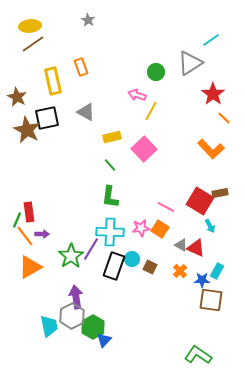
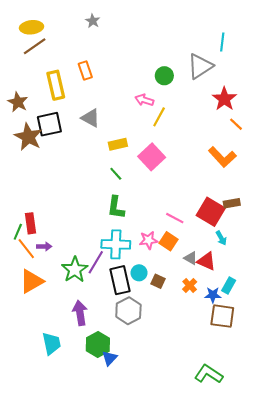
cyan line: (211, 40) -> (222, 42), turned -48
black rectangle: (114, 266) -> (120, 280), turned -32
gray hexagon: (72, 316) -> (128, 311), moved

